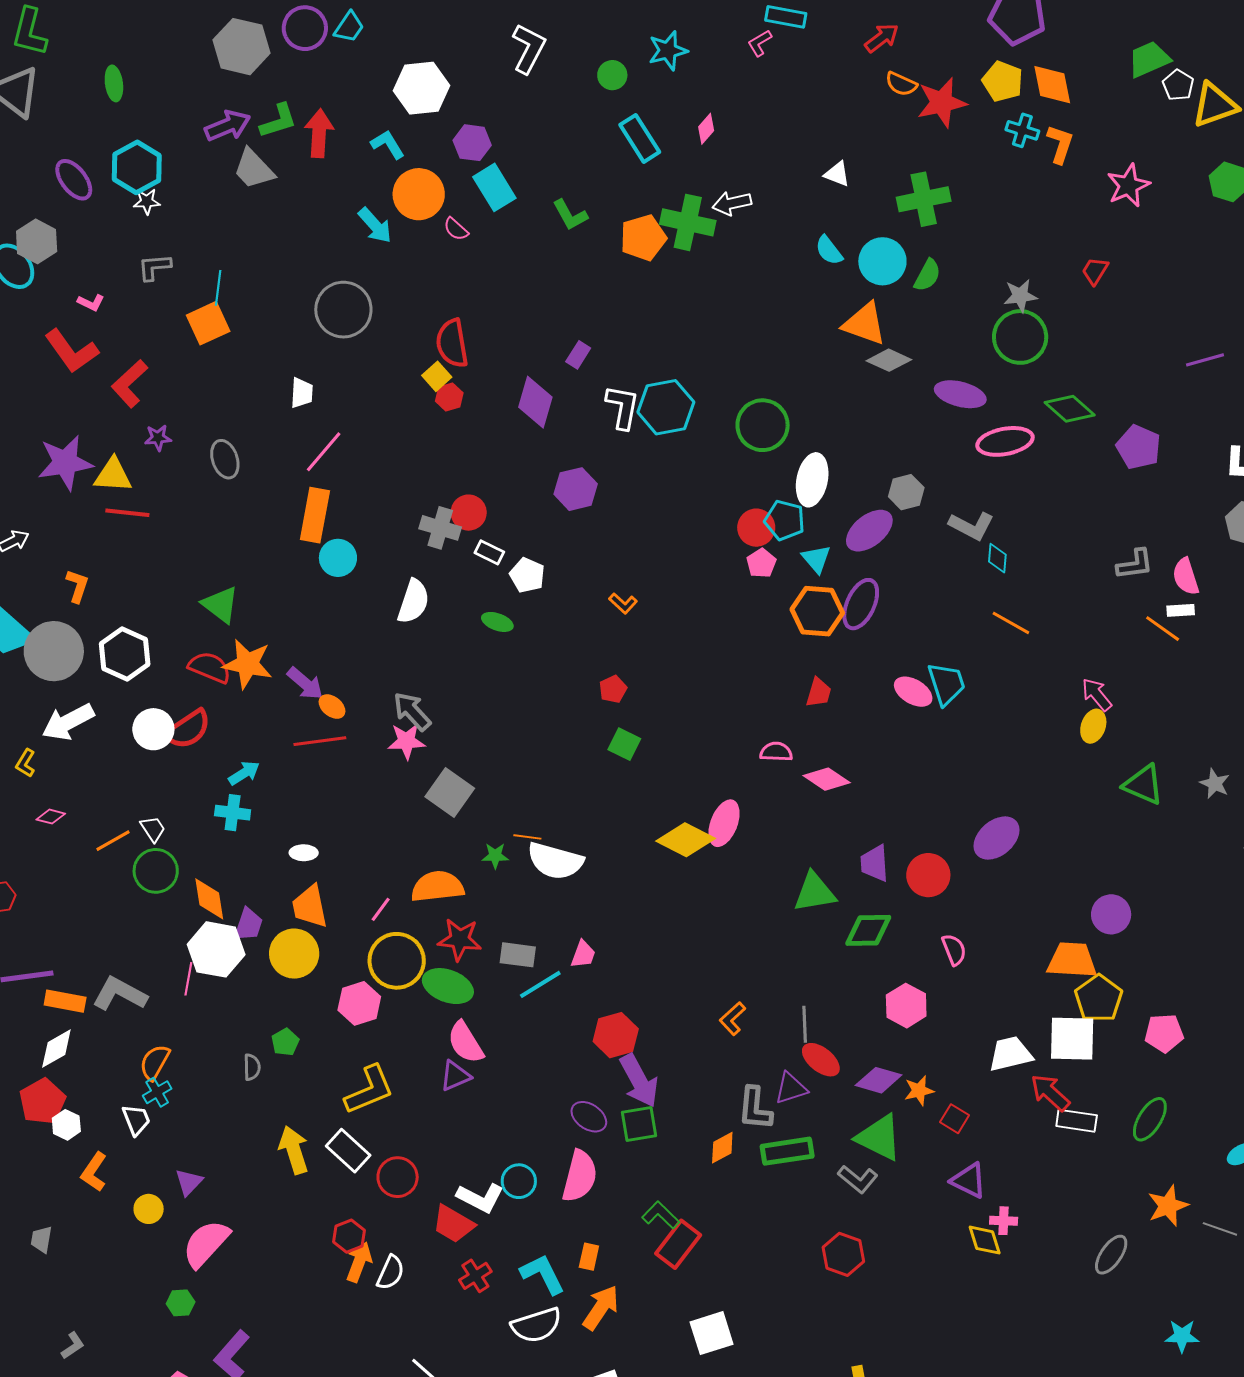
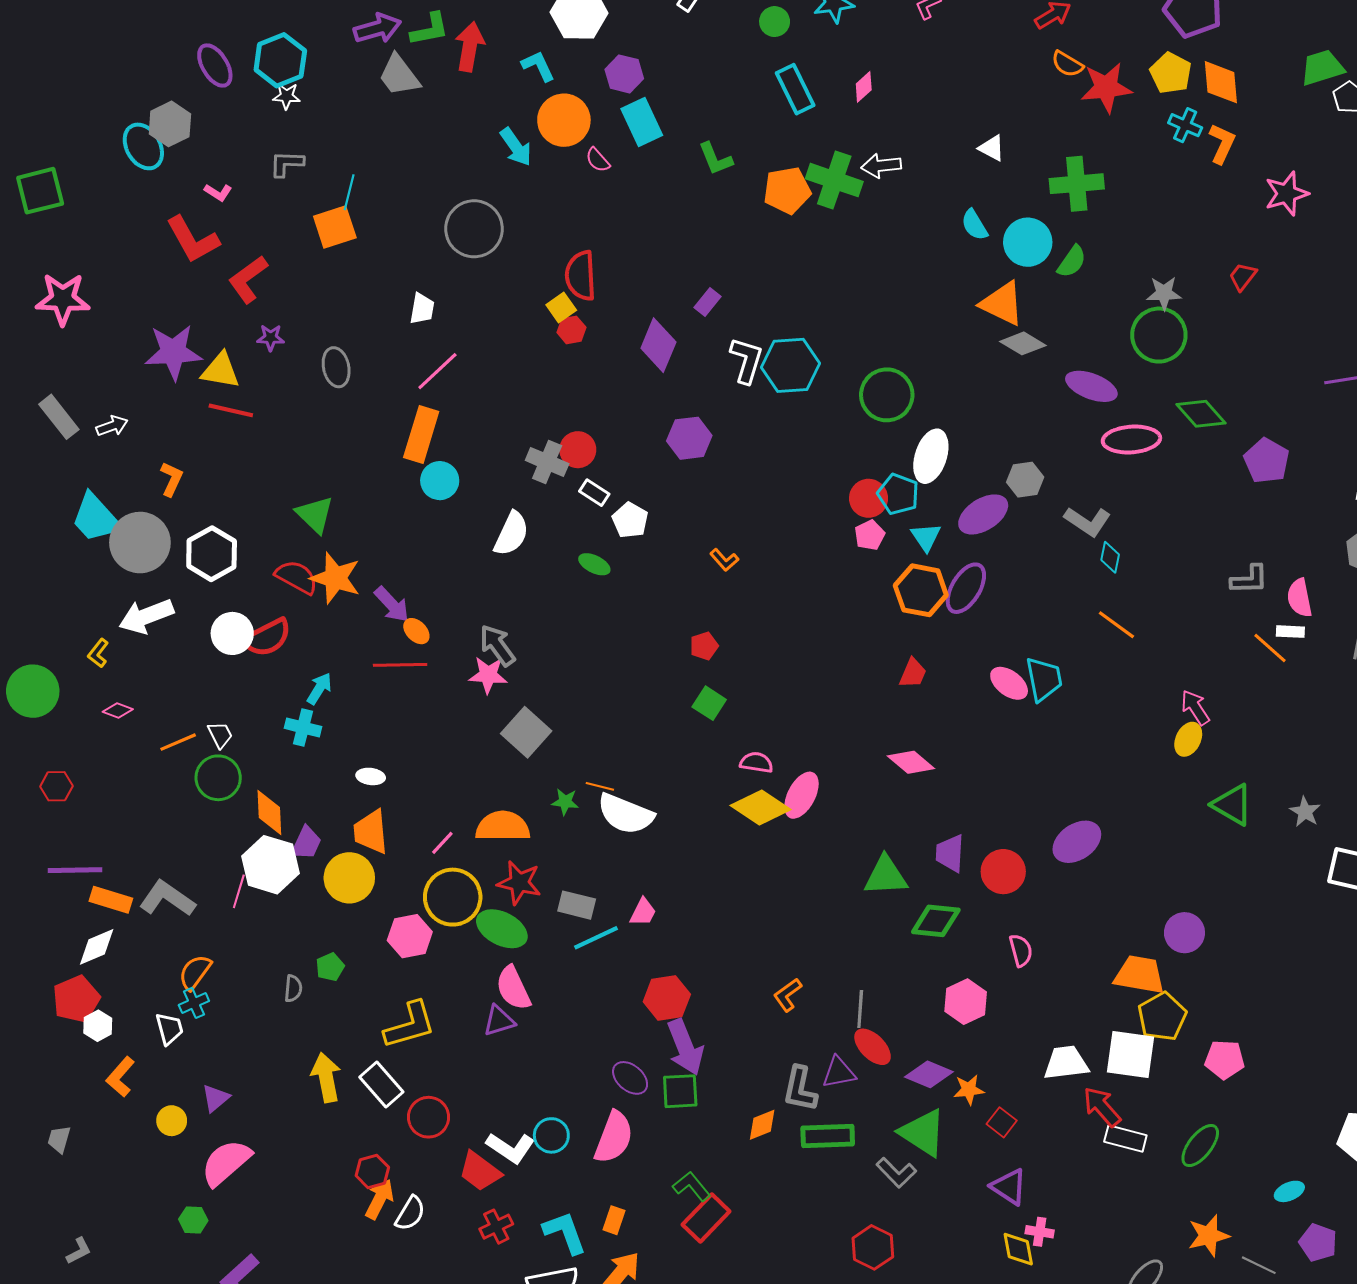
pink semicircle: (776, 752) -> (756, 763), moved
cyan arrow: (244, 773) -> (319, 689), turned -32

